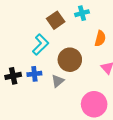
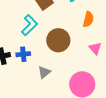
gray triangle: (58, 81) -> (44, 72), moved

